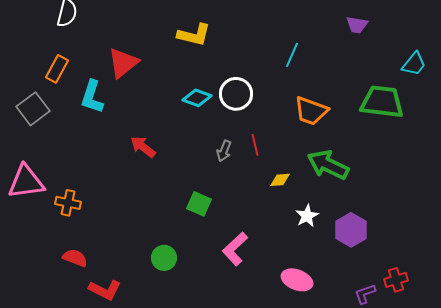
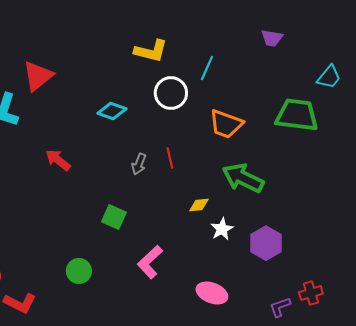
yellow L-shape: (194, 35) -> (151, 51), moved
white circle: (236, 94) -> (171, 93), moved
yellow diamond: (280, 180) -> (199, 205), moved

